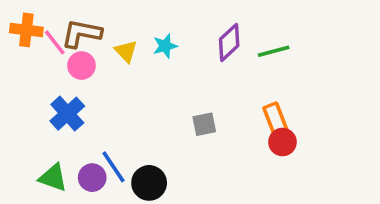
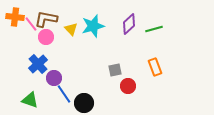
cyan star: (165, 46) -> (93, 26), size x1.6
red circle: (282, 142) -> (128, 86), moved
purple circle: (92, 178) -> (54, 78), moved

